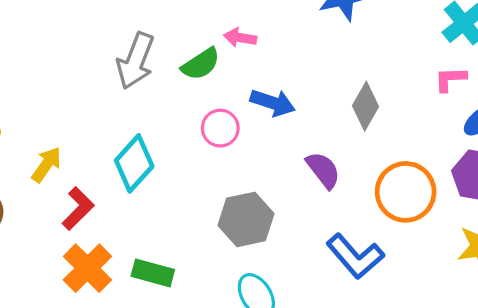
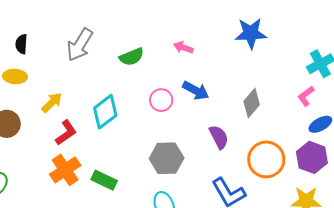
gray arrow: (136, 61) -> (80, 45), moved
green semicircle: (201, 64) -> (132, 57), moved
pink L-shape: (450, 79) -> (306, 96), turned -45

